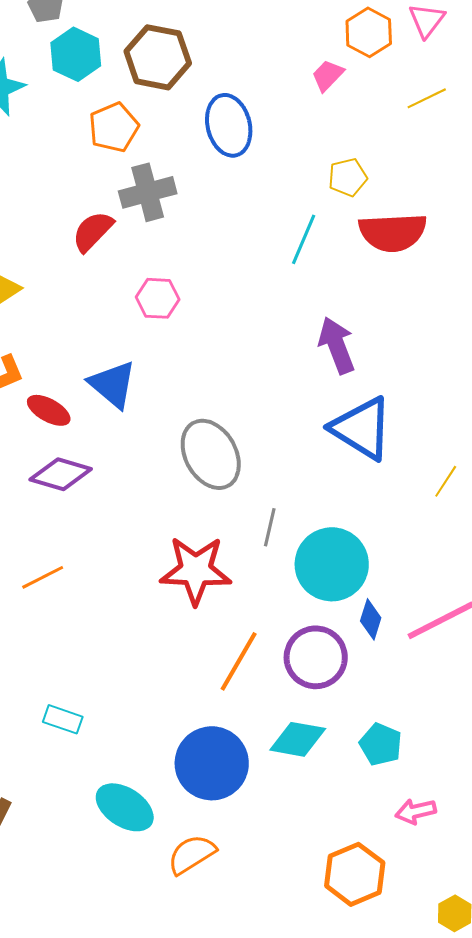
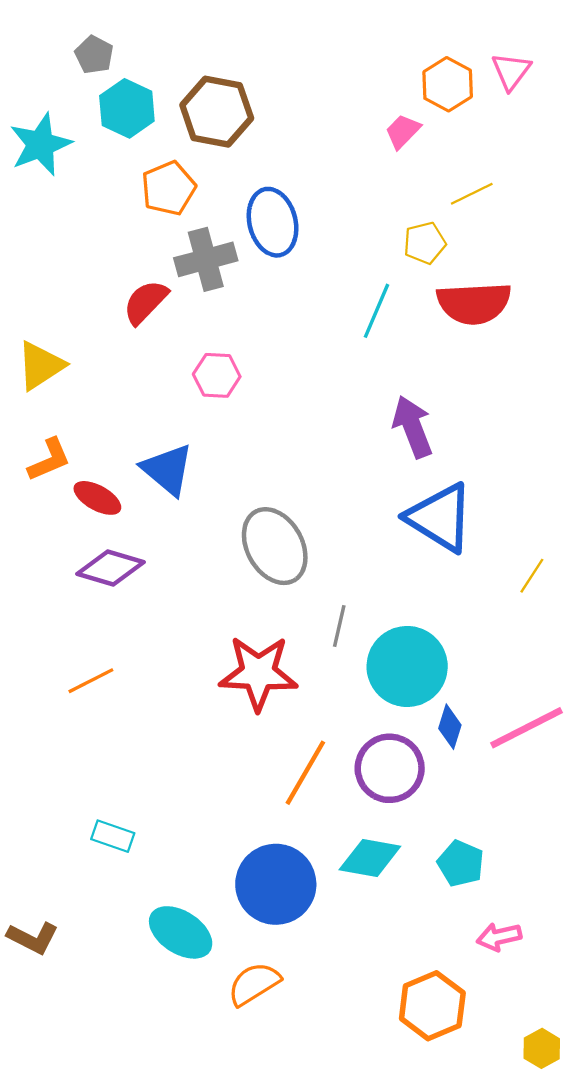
yellow line: (427, 98) -> (472, 194), moved
blue ellipse: (229, 125) -> (273, 222), moved

